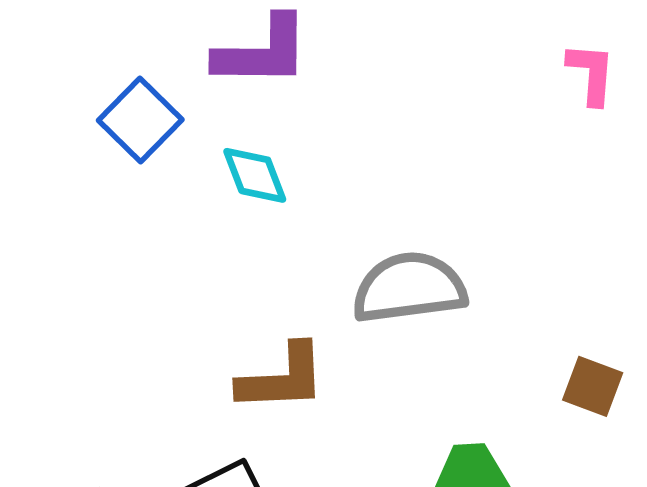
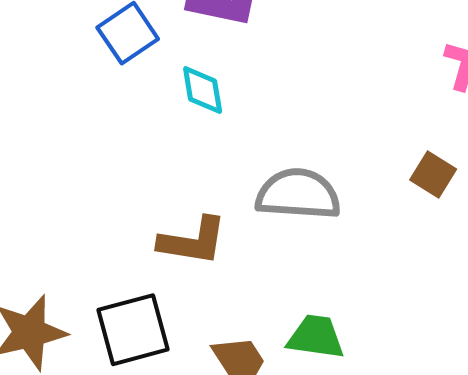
brown square: (593, 386) -> (433, 174), moved

